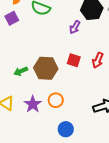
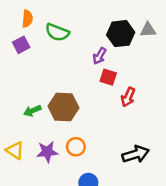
red square: (74, 60) -> (108, 77), moved
purple star: (33, 104) -> (47, 152), turned 30

